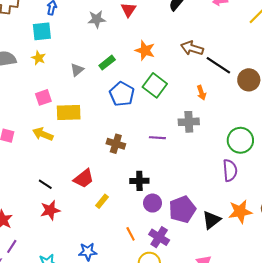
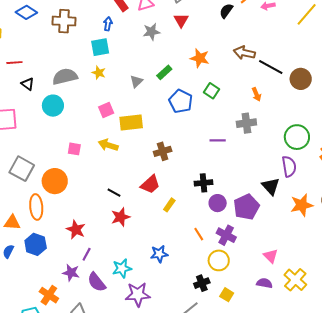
green square: (155, 85) -> (211, 91), size x0.7
brown cross: (116, 144) -> (163, 151), moved, turned -30
black triangle: (211, 220) -> (271, 186), moved, turned -30

